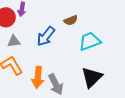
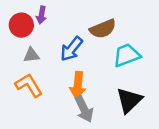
brown semicircle: (71, 20) -> (103, 29), size x1.5
orange arrow: (38, 77) -> (78, 85), moved

